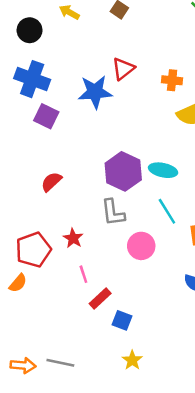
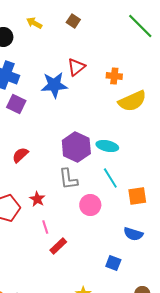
blue square: (122, 320) -> (113, 263), moved

